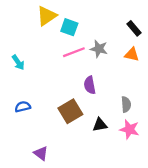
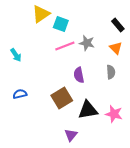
orange triangle: (132, 54) -> (116, 48), turned 32
gray semicircle: (126, 104) -> (111, 72), moved
black triangle: (100, 125) -> (88, 110), size x1.5
purple triangle: (41, 153) -> (71, 135), moved, turned 32

